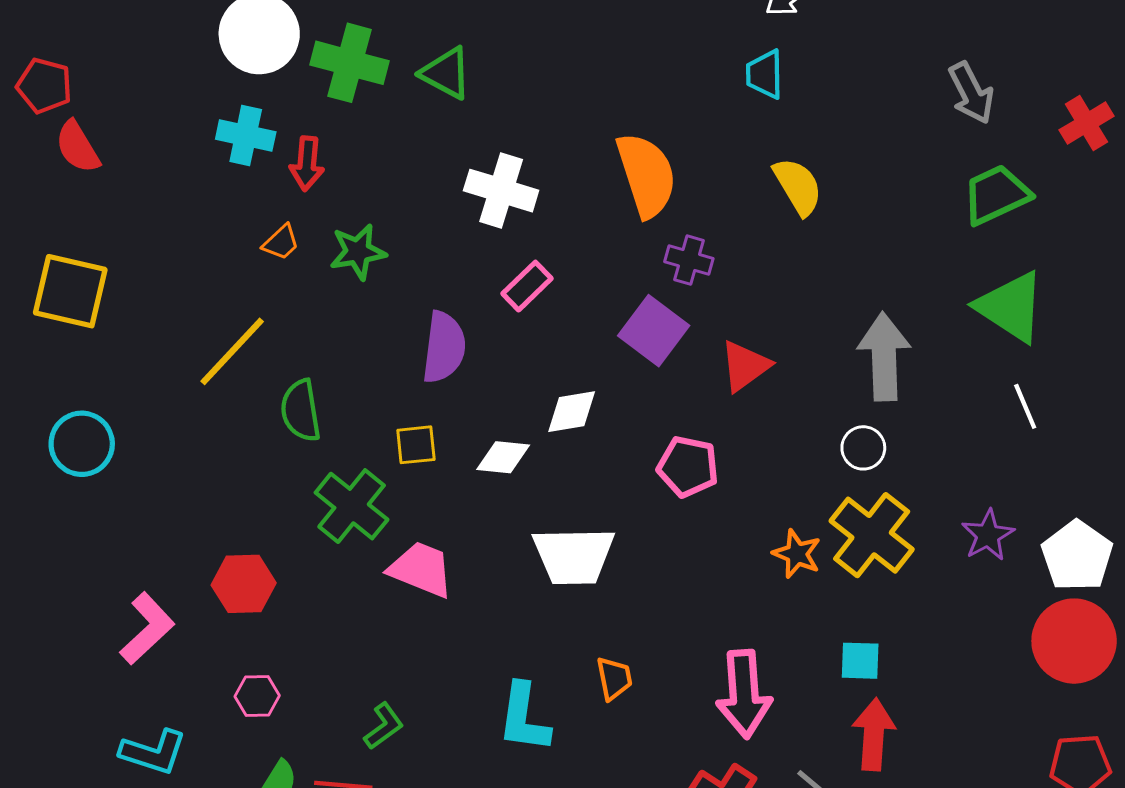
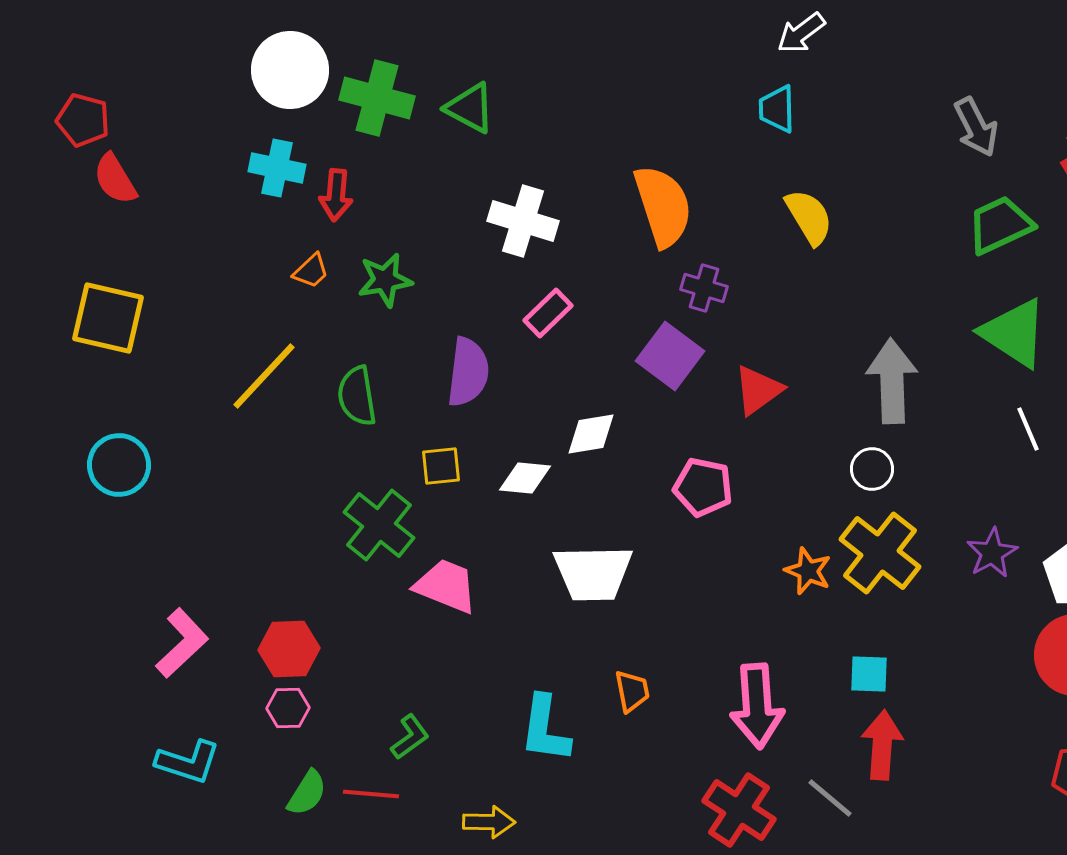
green semicircle: (301, 411) -> (357, 396), moved
red hexagon: (244, 584) -> (289, 649), moved

